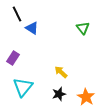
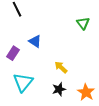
blue triangle: (32, 28) -> (35, 41), moved

